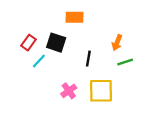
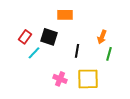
green line: (125, 62) -> (109, 54), turned -56
pink cross: (69, 91) -> (60, 79), turned -32

